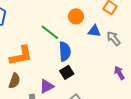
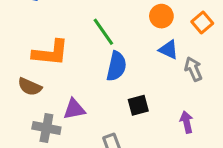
orange circle: (76, 16) -> (161, 16), moved
black square: (67, 72) -> (138, 105), moved
brown semicircle: (14, 81) -> (30, 87), turned 77

